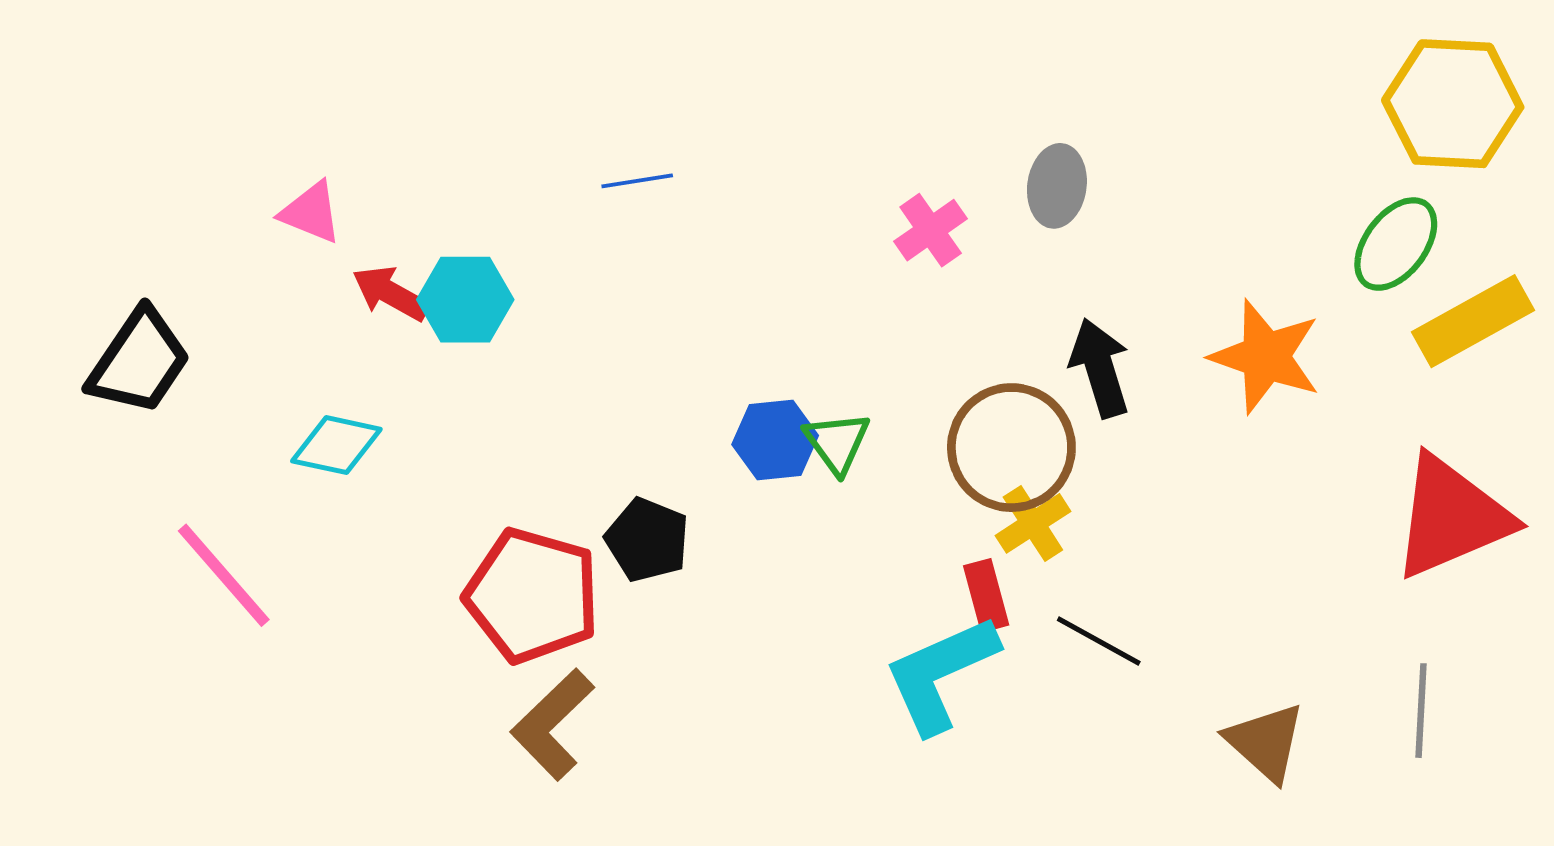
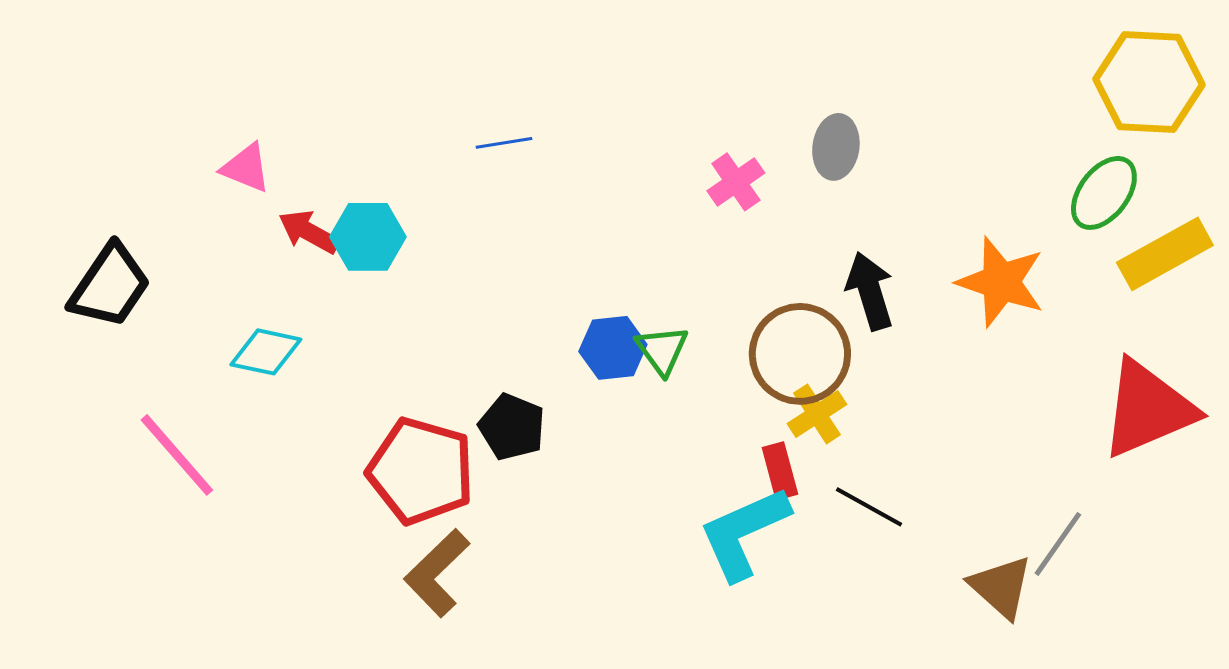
gray line: (1421, 711) -> (1058, 544), moved, turned 32

